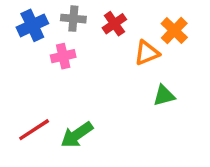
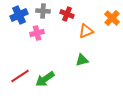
red cross: (114, 24) -> (67, 14), turned -32
orange cross: (174, 31) -> (112, 18), moved
green triangle: (164, 95) -> (82, 60), moved

